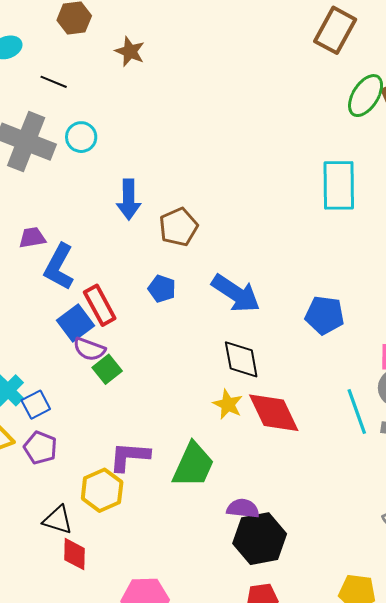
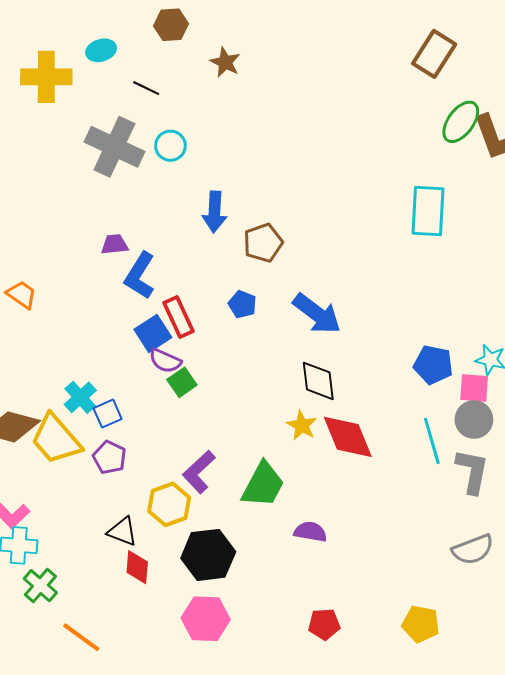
blue pentagon: (325, 315) -> (433, 365), moved
purple L-shape: (129, 456) -> (199, 472), turned -51
black hexagon: (260, 539) -> (208, 555), moved

